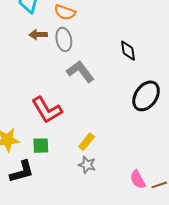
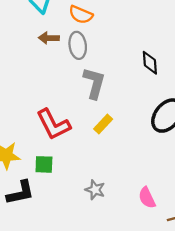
gray L-shape: (80, 71) -> (94, 83), turned 48
yellow rectangle: (87, 142) -> (103, 124), moved
pink semicircle: (138, 180) -> (147, 198), moved

